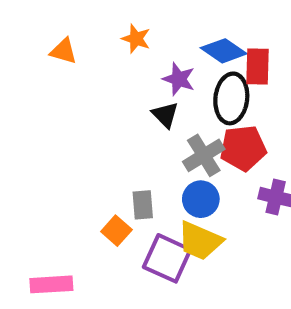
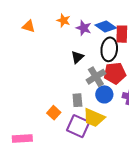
purple star: (179, 79) -> (84, 28), moved
black triangle: (165, 115) -> (77, 57), turned 32
blue circle: (201, 199) -> (104, 94), moved
gray rectangle: (143, 205) -> (77, 100), moved

